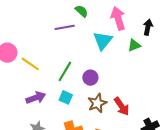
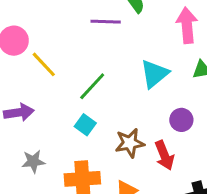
cyan triangle: (103, 41) -> (154, 74), moved
purple circle: (90, 78) -> (181, 120), moved
purple arrow: (36, 98) -> (19, 112), moved

